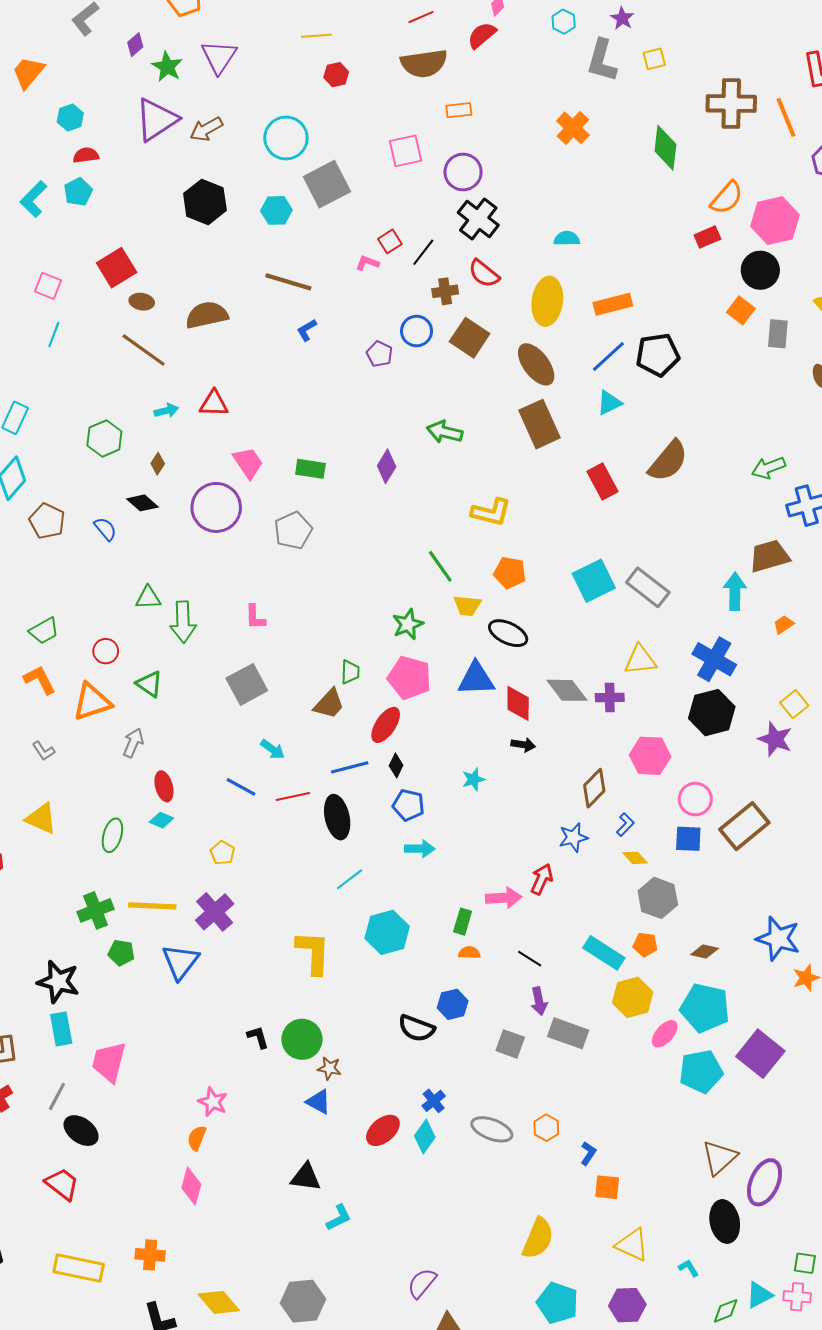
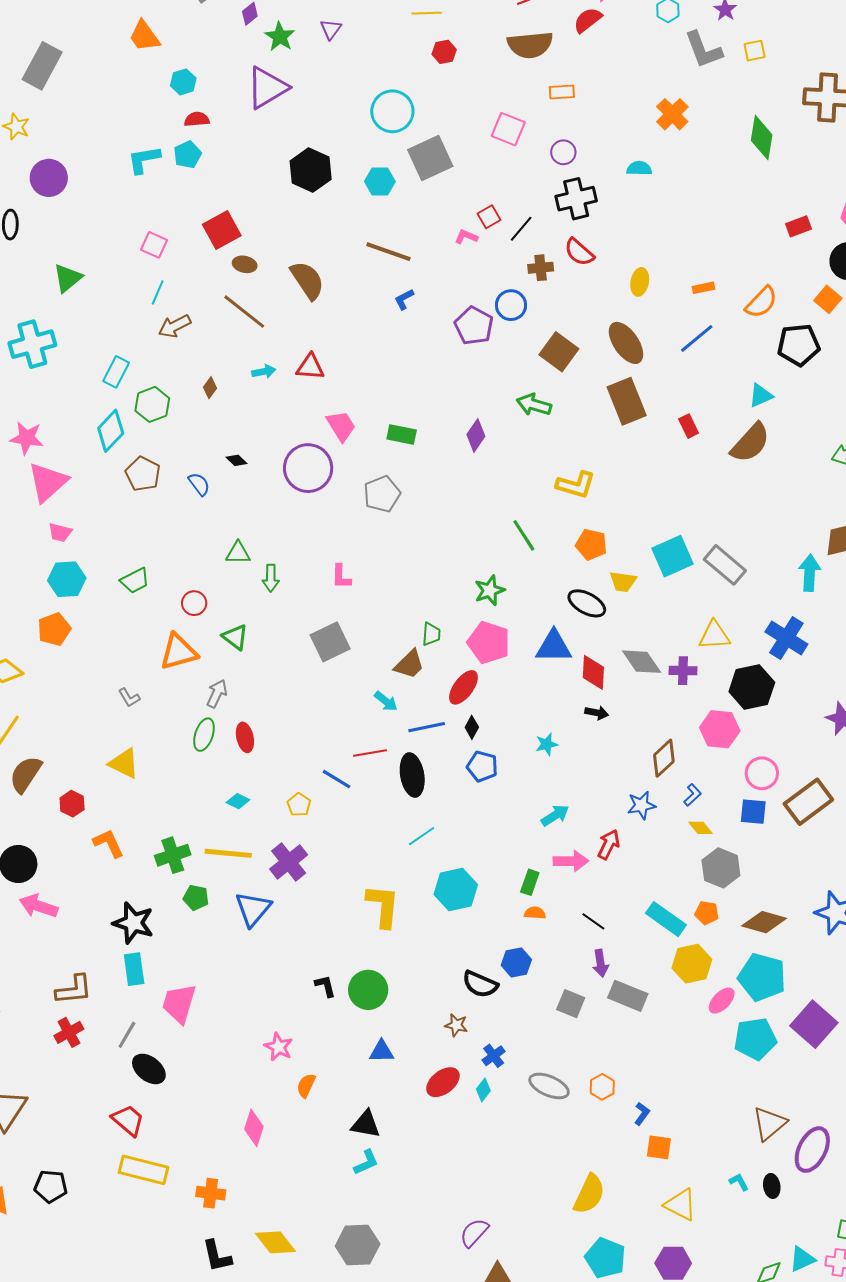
purple triangle: (219, 57) -> (331, 29), size x0.6
gray L-shape: (602, 60) -> (703, 50), turned -39
orange trapezoid: (28, 72) -> (144, 36), turned -78
brown arrow: (206, 129) -> (175, 326), moved
pink square: (406, 151) -> (508, 129), turned 32
purple circle: (463, 172) -> (563, 152), size x0.7
orange semicircle: (727, 198) -> (761, 302), moved
cyan L-shape: (34, 199) -> (144, 160), turned 33
black cross: (478, 219) -> (576, 199), turned 36
cyan semicircle: (567, 239) -> (639, 168), moved
yellow ellipse: (547, 301) -> (640, 282), size x0.6
orange rectangle: (613, 304) -> (703, 288), size x0.6
brown semicircle: (207, 315) -> (307, 280), turned 66
brown square: (470, 338) -> (559, 352), moved
purple pentagon: (380, 354) -> (474, 326), size x1.5
black pentagon: (658, 355) -> (799, 345), moved
cyan triangle: (609, 403) -> (761, 396), moved
green hexagon: (104, 439) -> (152, 404), moved
brown diamond: (158, 464) -> (210, 388), moved
red rectangle: (602, 482) -> (689, 426), moved, size x0.7
black diamond: (142, 503) -> (236, 460), size x0.7
yellow trapezoid: (467, 606) -> (623, 582), moved
green arrow: (183, 622) -> (271, 578), size x0.7
orange L-shape: (40, 680) -> (109, 843), moved
black hexagon: (712, 713) -> (752, 687), moved
cyan arrow: (273, 749) -> (386, 701), moved
blue line: (241, 787) -> (336, 779), moved
cyan diamond: (161, 820) -> (238, 801), moved
green ellipse: (112, 835) -> (204, 735), moved
cyan arrow: (420, 849) -> (555, 815), moved, turned -36
brown diamond: (705, 951) -> (764, 922), size x1.6
brown star: (329, 1068) -> (456, 1025), moved
blue triangle: (319, 1102) -> (382, 1051), turned -32
cyan diamond: (425, 1136) -> (483, 1090), size x0.7
orange semicircle: (197, 1138) -> (306, 1086), moved
cyan L-shape: (339, 1218) -> (366, 1162), moved
black ellipse: (725, 1221) -> (772, 1186), size x0.6
yellow rectangle: (79, 1268) -> (144, 1170), moved
cyan L-shape: (689, 1268) -> (739, 1182), moved

